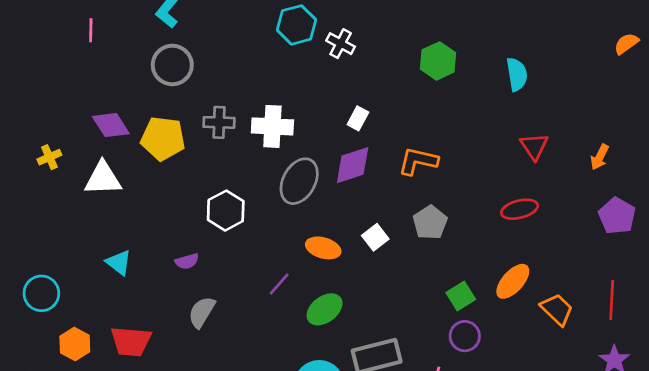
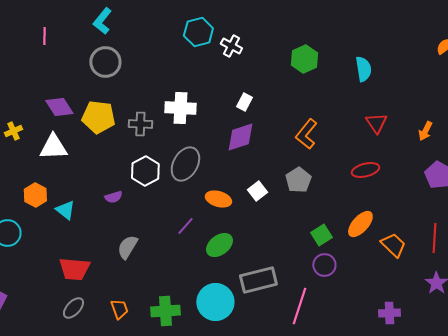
gray cross: (219, 122) -> (140, 124), moved
orange L-shape: (418, 161) -> (306, 134), moved, turned -64
gray ellipse: (299, 181) -> (185, 164), moved
purple semicircle: (187, 261) -> (113, 197), moved
orange hexagon: (75, 344) -> (35, 195), moved

